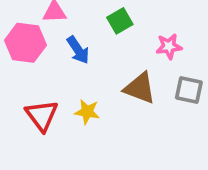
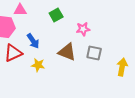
blue arrow: (78, 50) -> (33, 41), moved
red triangle: (42, 115) -> (13, 53), moved, turned 42

